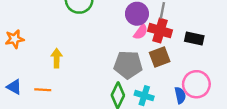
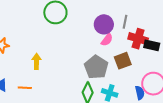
red cross: (160, 31) -> (138, 39), moved
gray pentagon: (128, 65) -> (96, 67), turned 30

